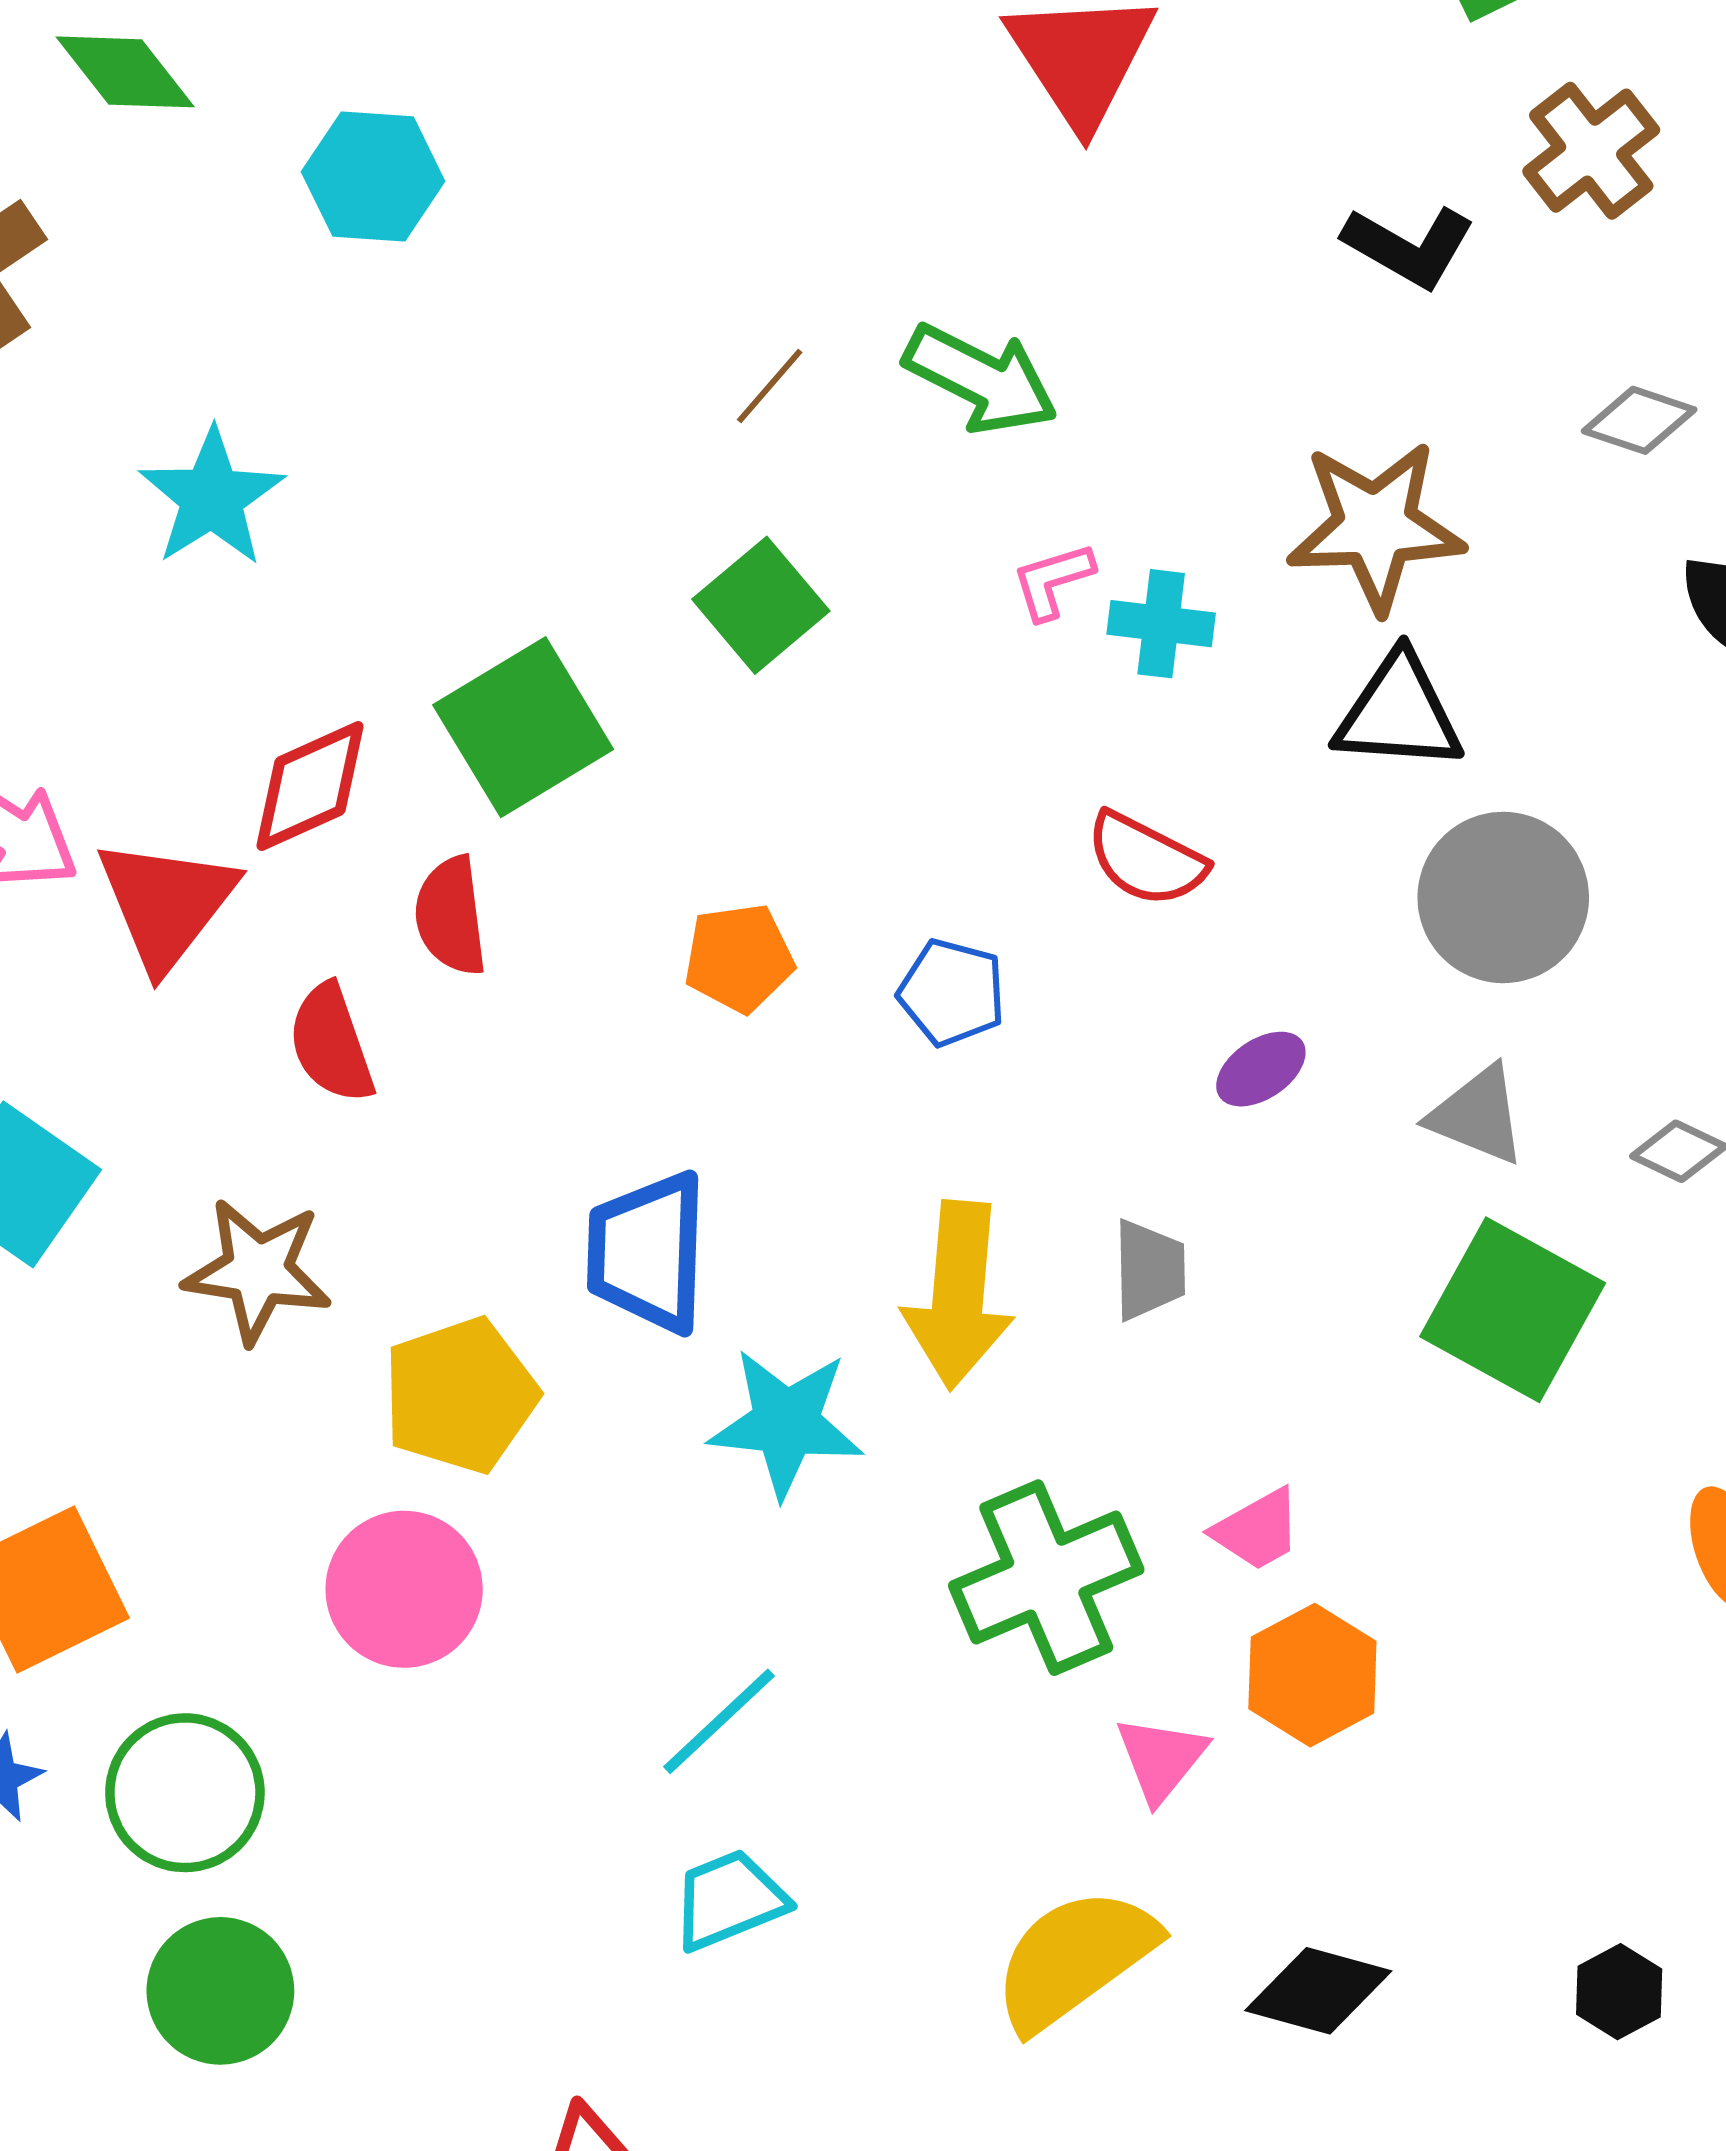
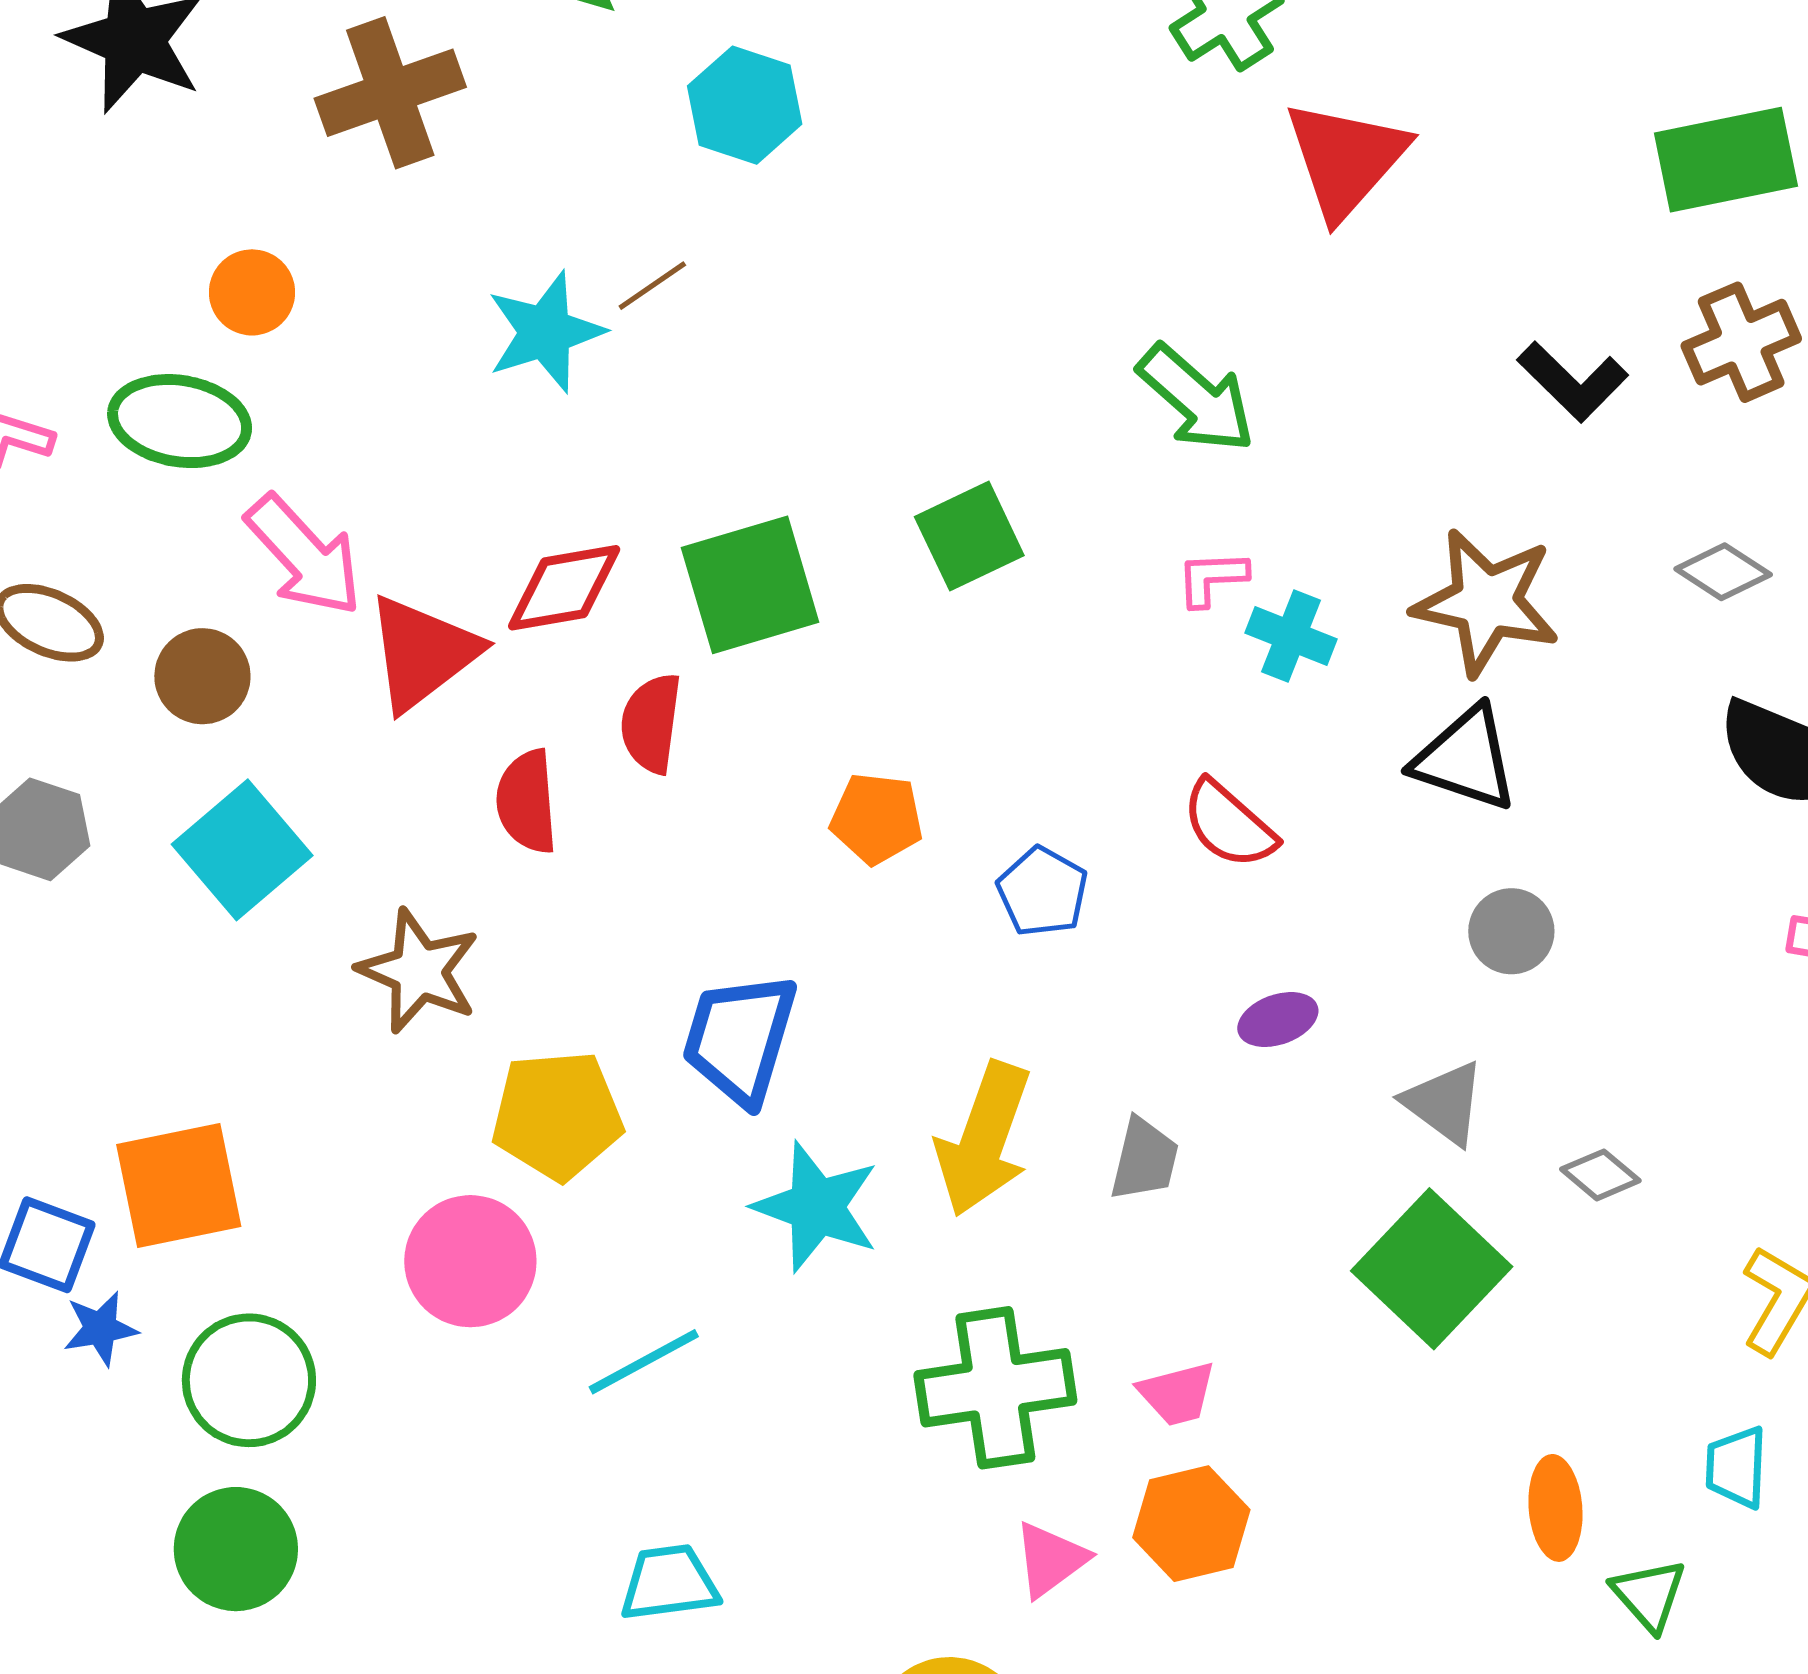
brown line: (770, 386) -> (652, 286), moved
gray circle: (1503, 897) -> (1511, 931), size x0.6
cyan line: (719, 1721) -> (644, 1362), moved

